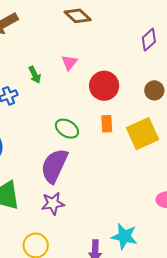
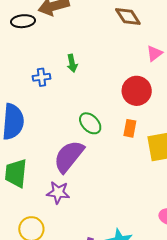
pink triangle: (69, 63) -> (154, 53), moved

